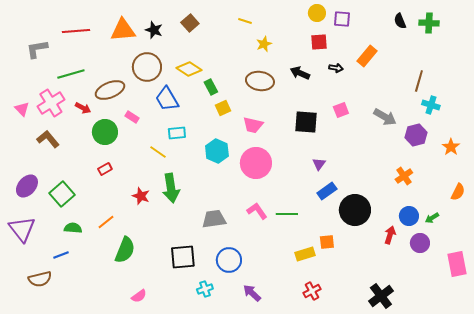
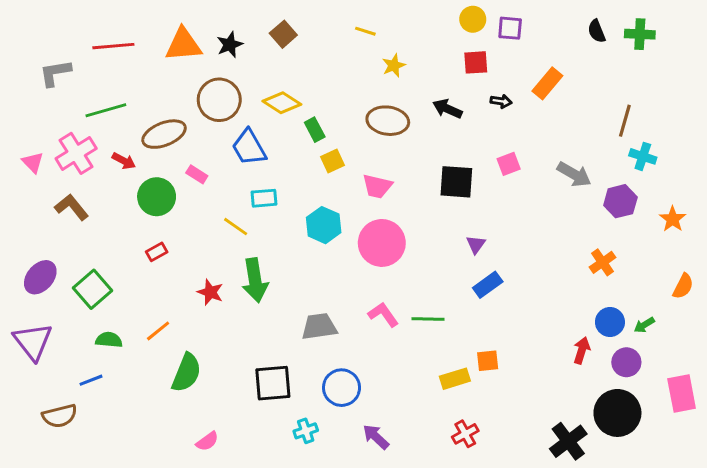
black star: (154, 30) -> (230, 45), turned 30
black circle: (355, 210) -> (617, 413), moved

